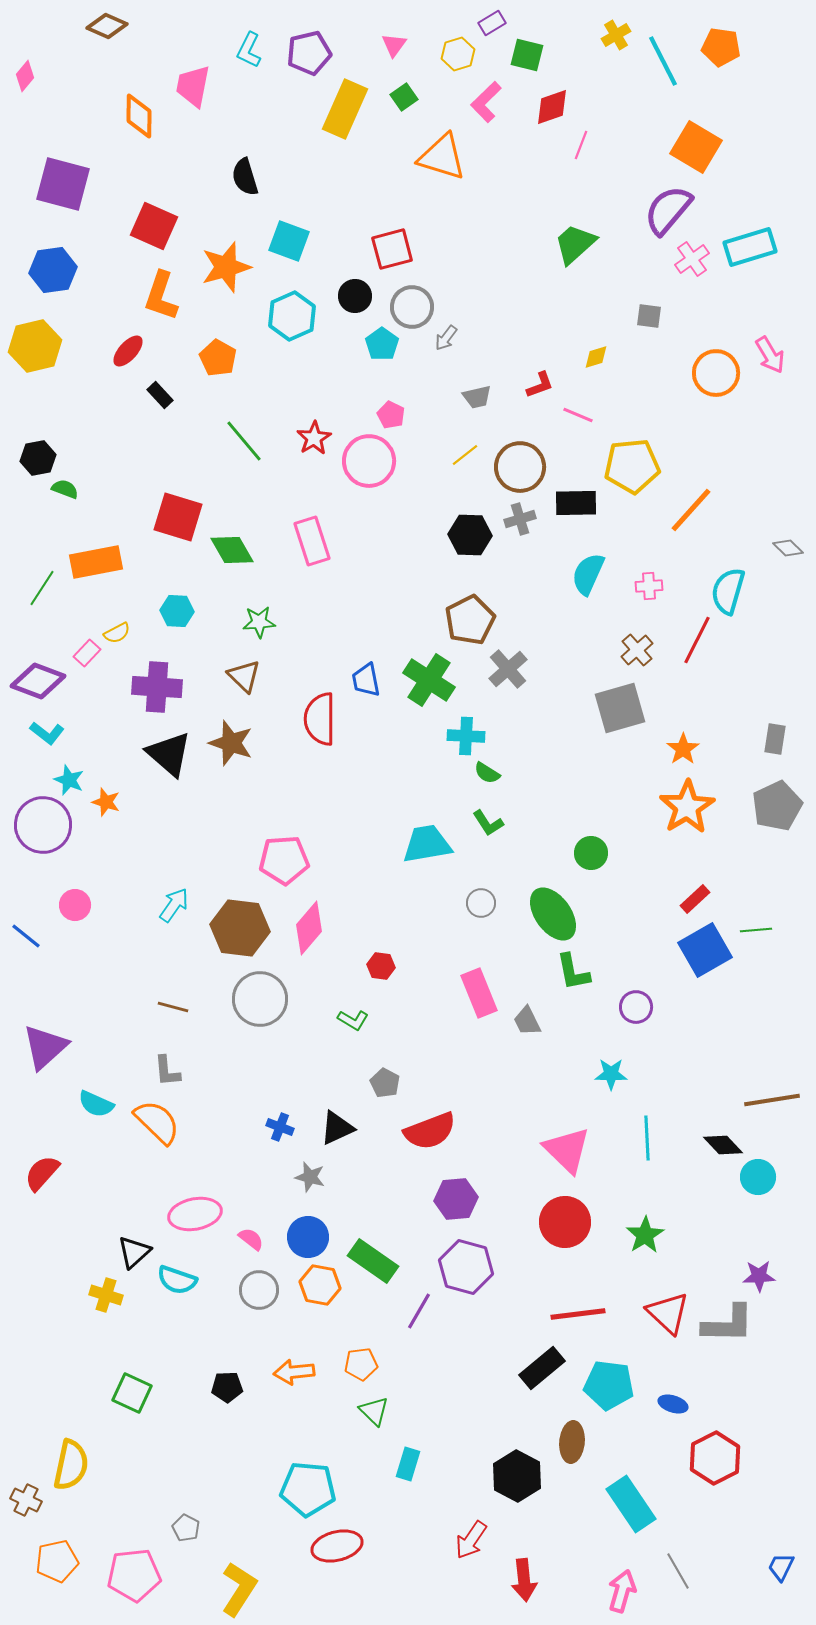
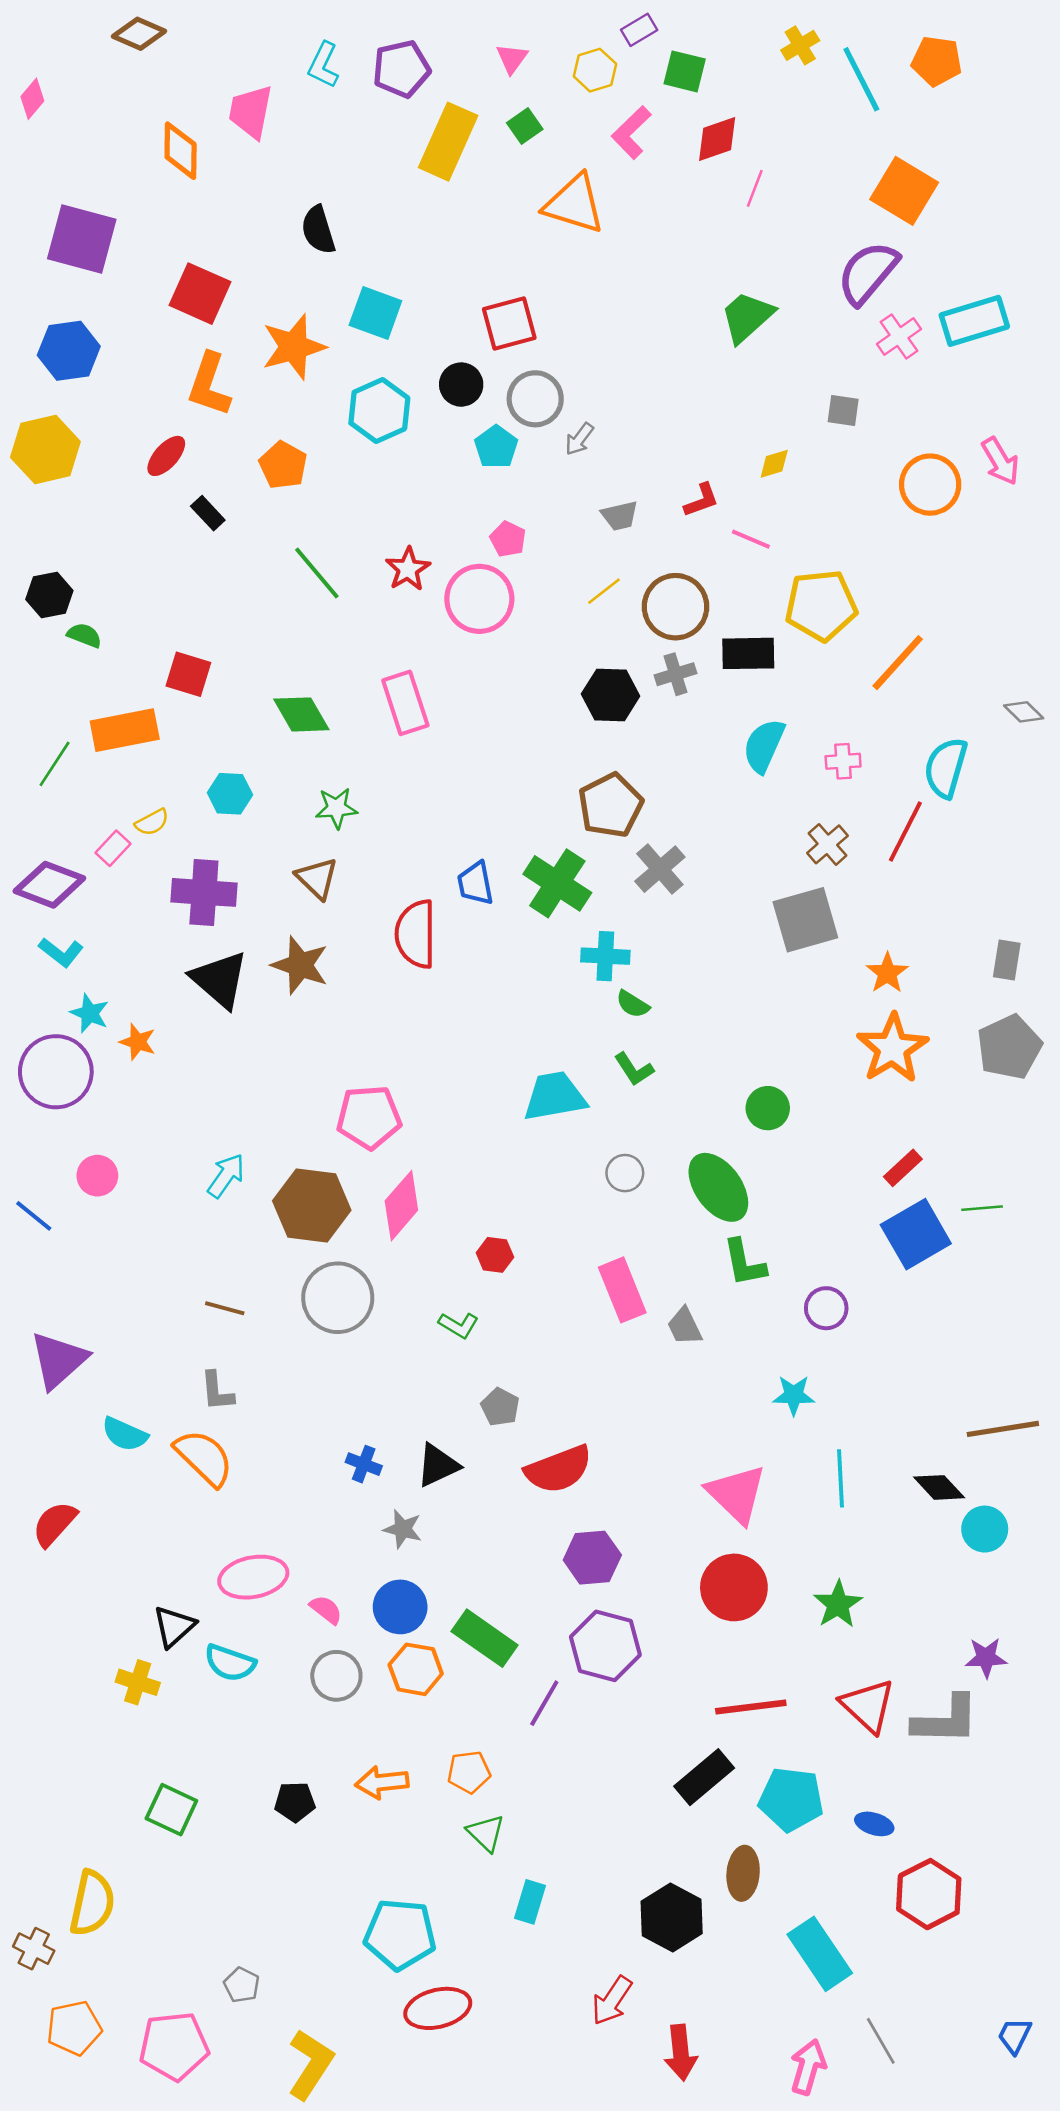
red square: (178, 517) -> (188, 674), moved, size x0.7

